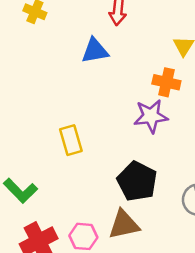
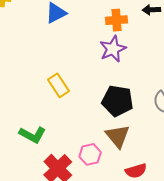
brown triangle: (124, 225) -> (118, 136), turned -40

